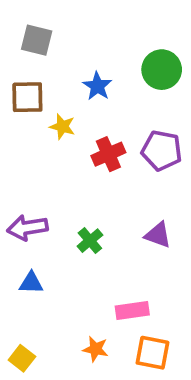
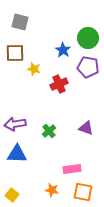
blue star: (97, 86) -> (63, 50), moved
purple pentagon: (162, 150) -> (88, 67), moved
blue triangle: (31, 283) -> (17, 154), size x1.5

